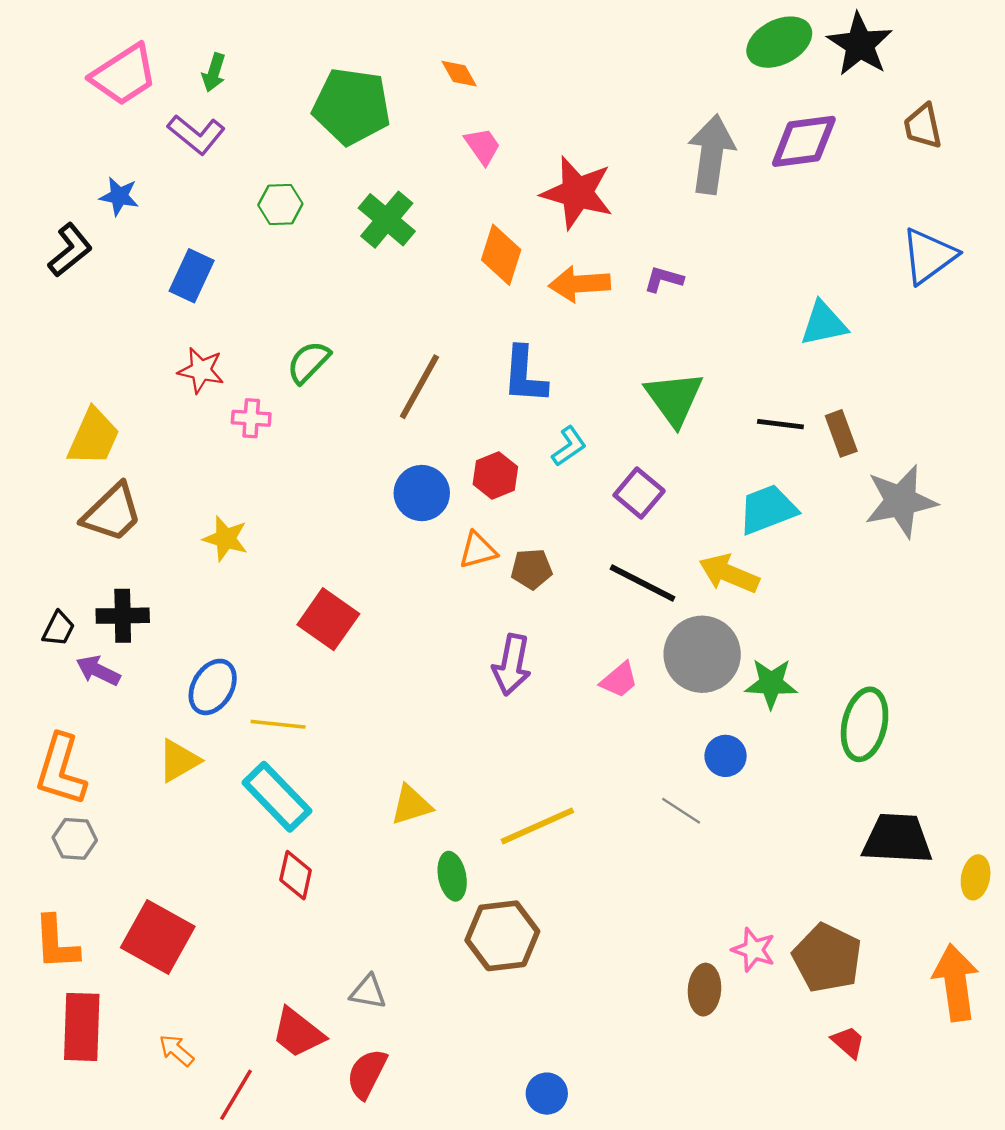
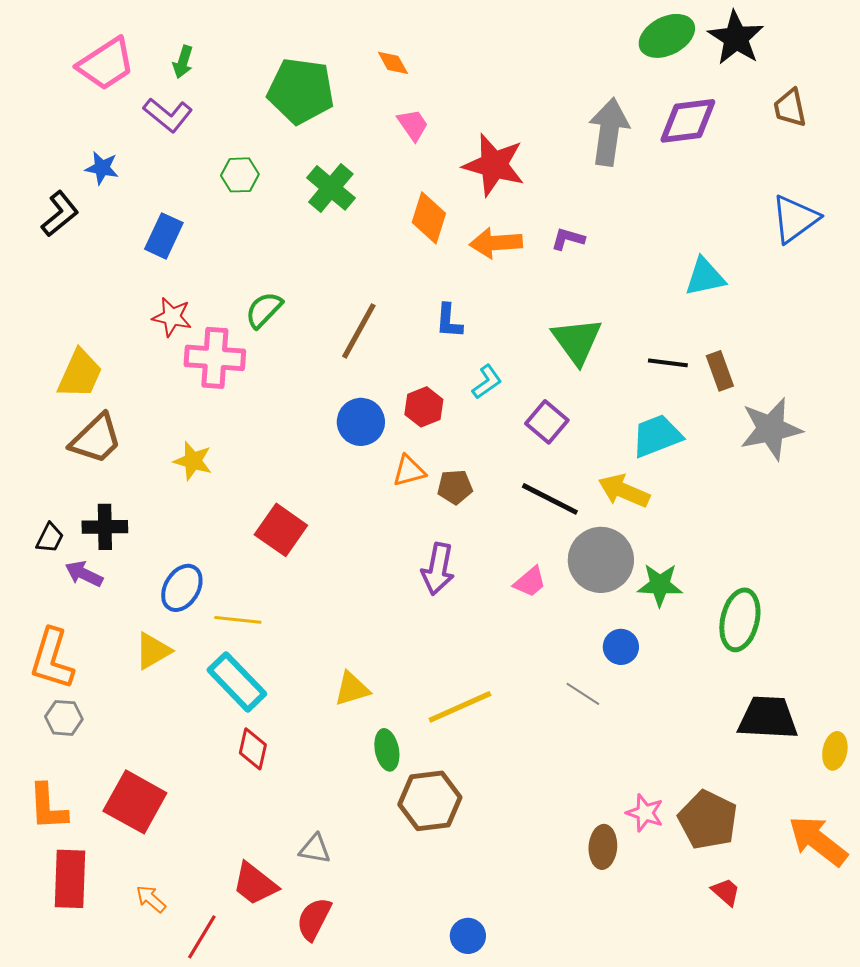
blue L-shape: (525, 375) -> (449, 321), size x0.7
pink cross: (251, 418) -> (215, 358), size x1.8
orange arrow: (956, 983) -> (818, 841), turned -44

